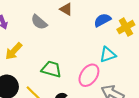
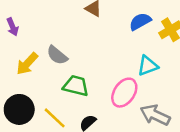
gray semicircle: (39, 22) -> (57, 55), moved

